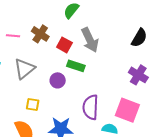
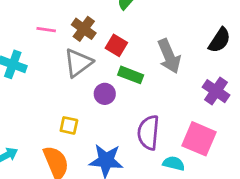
gray arrow: (90, 40) -> (169, 56), moved
gray triangle: (24, 69) -> (78, 63), moved

